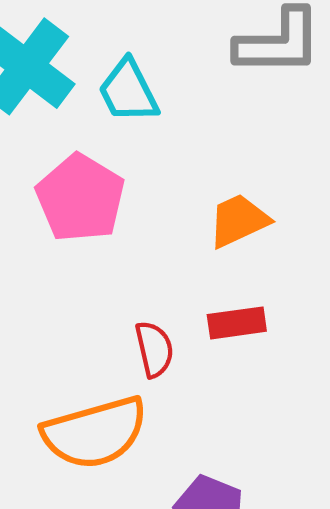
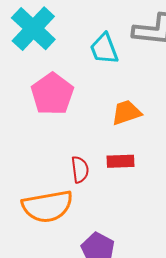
cyan trapezoid: (128, 91) -> (104, 49), moved

